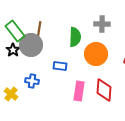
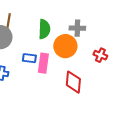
gray cross: (102, 24) -> (77, 28), moved
pink rectangle: (79, 91) -> (43, 63), moved

